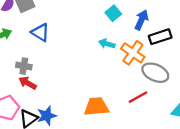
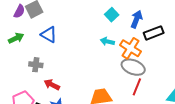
gray ellipse: (155, 73) -> (133, 67), moved
red arrow: (28, 83) -> (52, 85), moved
red line: (138, 97) -> (137, 87), turned -36

